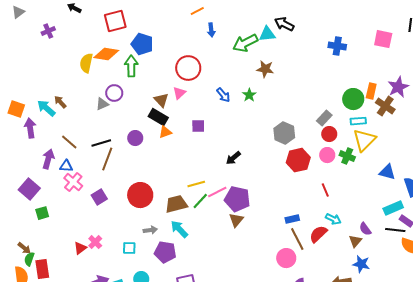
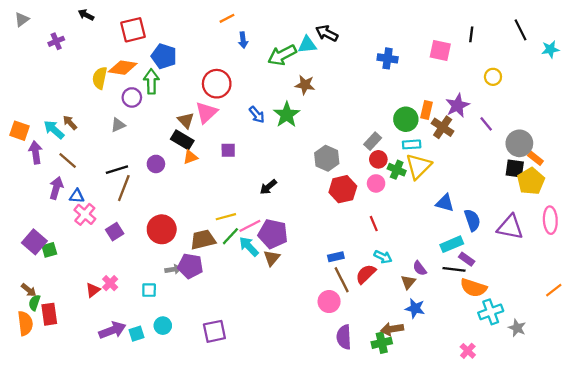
purple circle: (114, 93) -> (132, 97), moved
pink triangle: (179, 93) -> (206, 112), size x1.5
green star: (249, 95) -> (287, 115), size x1.6
brown line: (69, 142) -> (68, 161), moved
green cross: (347, 156) -> (397, 170), moved
purple square: (29, 189) -> (34, 242), moved
cyan arrow: (179, 229) -> (249, 246), moved
purple pentagon: (165, 252) -> (190, 266), moved

